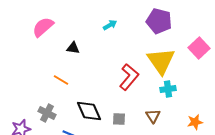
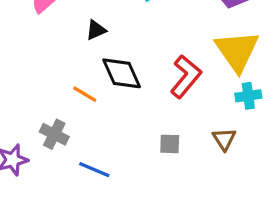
black triangle: (73, 48) -> (96, 30), turned -32
orange line: (61, 80) -> (85, 94), moved
black diamond: (89, 111) -> (122, 73), moved

